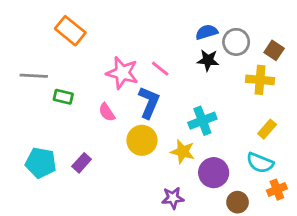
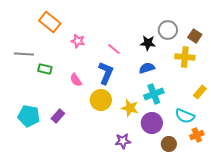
blue semicircle: (207, 32) -> (147, 68), moved
pink star: (122, 73) -> (78, 41), moved, size x0.6
cyan cross: (202, 121) -> (154, 94), moved
yellow rectangle: (267, 129) -> (200, 92), moved

